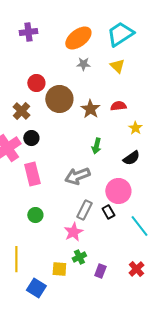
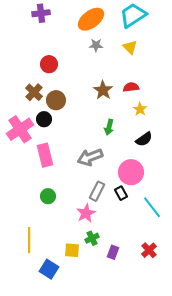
brown circle: (59, 99) -> (56, 100), moved, size x0.7
yellow star: (135, 128) -> (140, 109), moved

